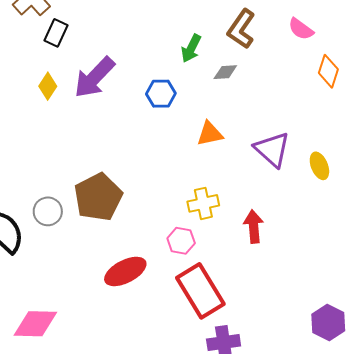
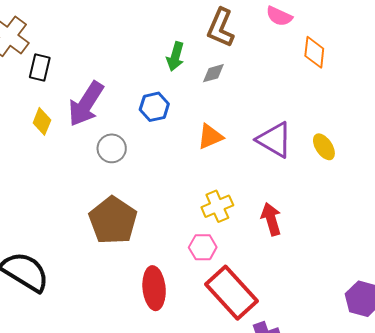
gray circle: (48, 211) -> (112, 148), moved
red ellipse: (125, 271) -> (154, 288), turned -57

